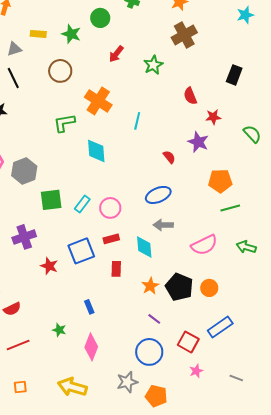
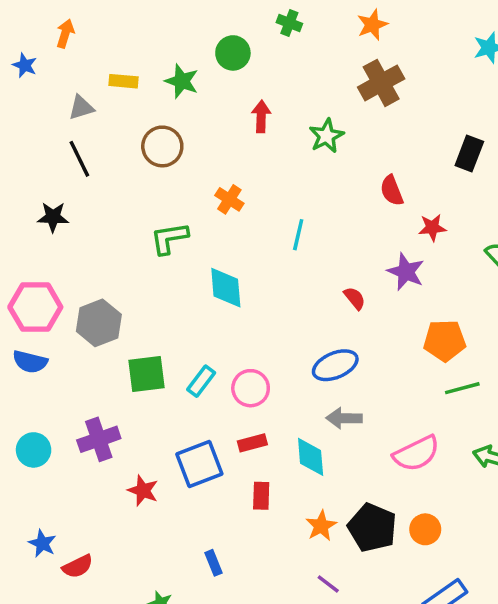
red arrow: (116, 54) -> (261, 116), turned 144
orange cross: (98, 101) -> (229, 199), size x0.6

